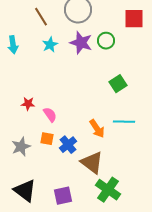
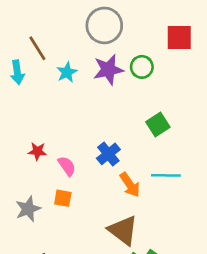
brown line: (41, 17) -> (37, 48), moved
purple star: (81, 43) -> (108, 70), turned -30
blue cross: (68, 145) -> (108, 154), moved

